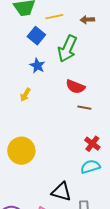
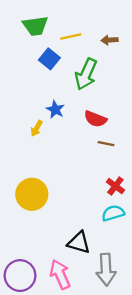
blue star: (37, 66) -> (55, 110), moved

